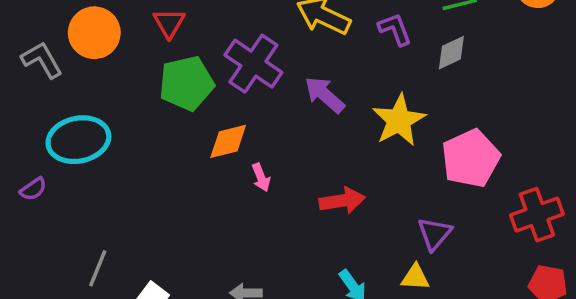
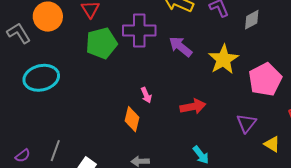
purple cross: (253, 64) -> (139, 30), turned -32
orange diamond: (228, 141) -> (132, 119), moved, turned -60
purple semicircle: (33, 189) -> (23, 156), moved
yellow triangle: (415, 277) -> (272, 144), moved, turned 30

